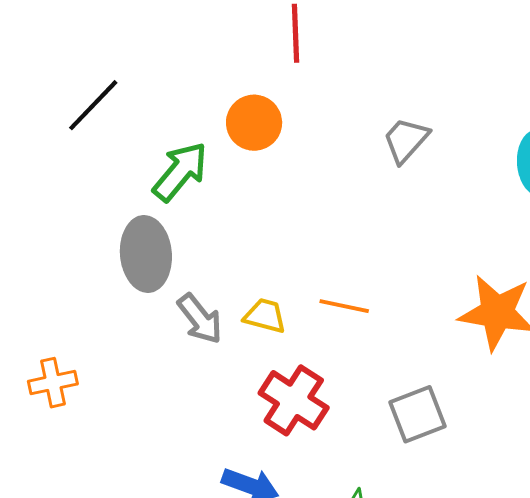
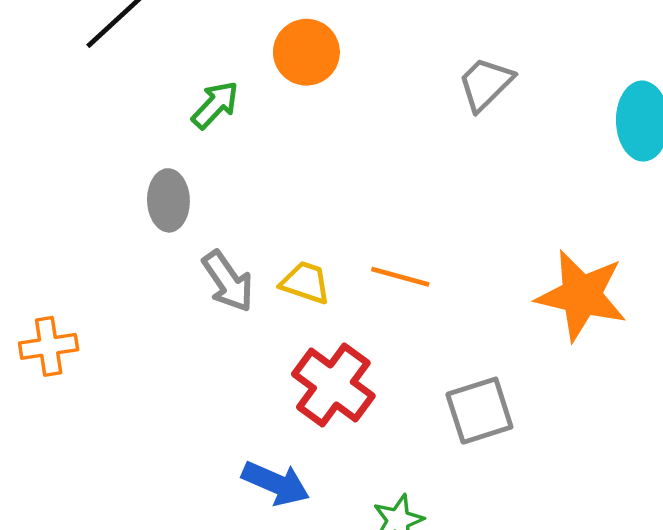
green arrow: (180, 172) -> (215, 105), size x0.7
gray ellipse: (146, 254) -> (168, 200), size x0.7

